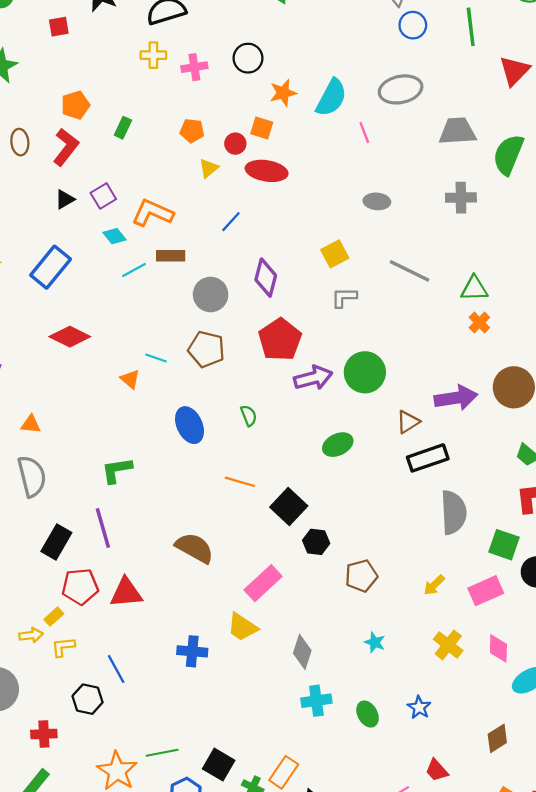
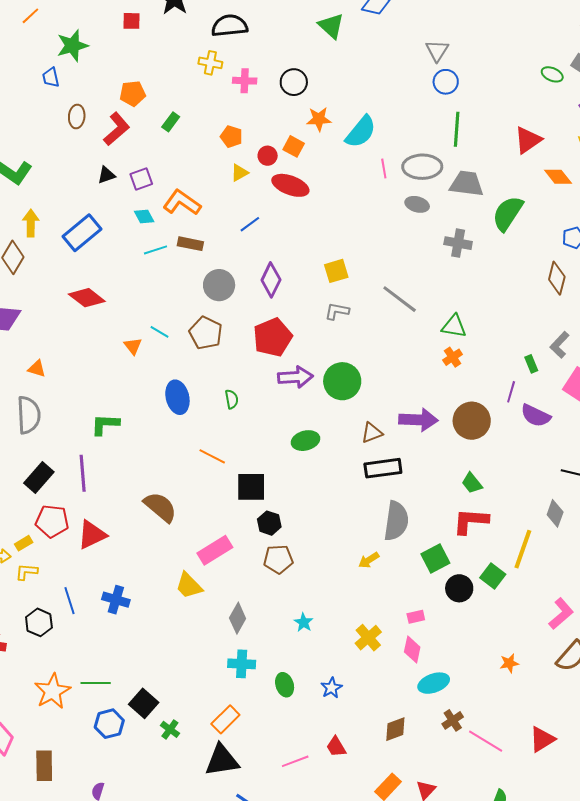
green line: (471, 27) -> (457, 129), moved
gray ellipse: (401, 89) -> (422, 167), moved
gray ellipse: (377, 201) -> (417, 204), moved
black square: (289, 507) -> (251, 487), turned 36
green square: (504, 545) -> (435, 559), turned 32
brown pentagon: (361, 576) -> (278, 559), moved
yellow arrow: (434, 585) -> (369, 560), moved
pink rectangle: (486, 591) -> (416, 617), moved, size x0.6
red triangle: (126, 593) -> (92, 535), turned -32
blue cross: (192, 651) -> (116, 600), moved
orange rectangle: (284, 772) -> (225, 719), moved

